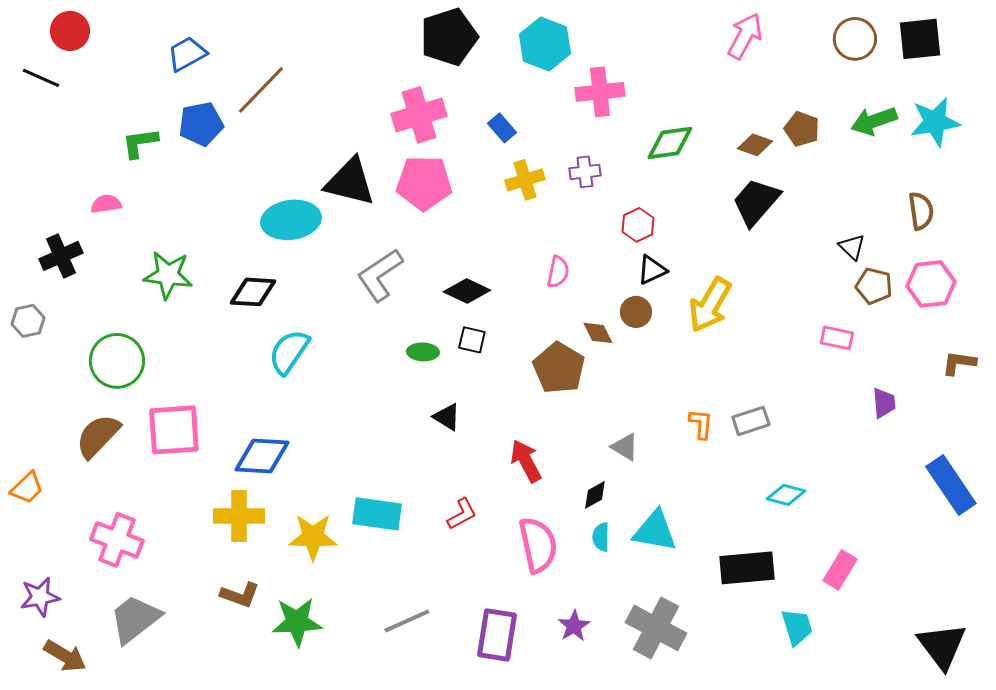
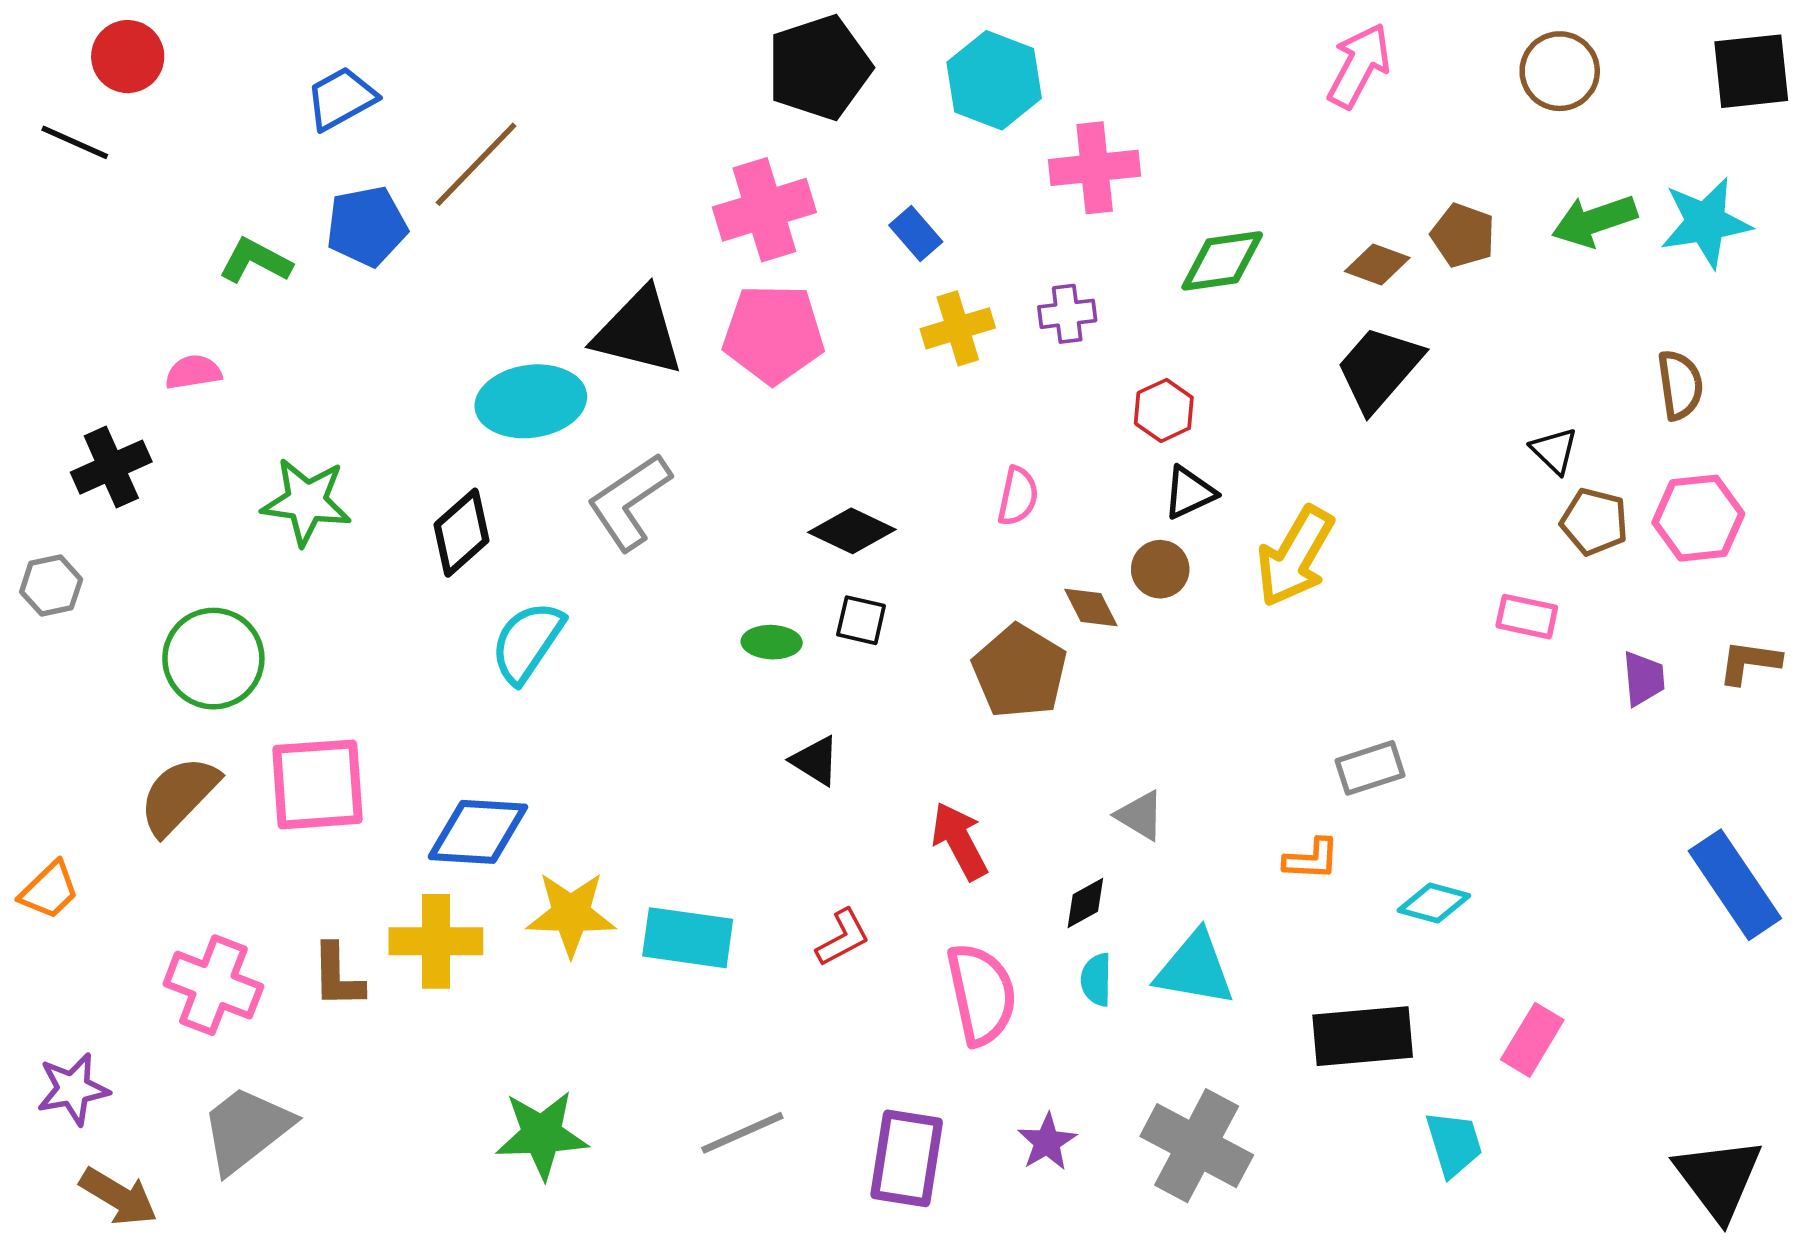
black square: (920, 39) -> (1751, 71), moved
green L-shape: (140, 143) -> (255, 261), turned 36
gray L-shape: (380, 275) -> (629, 502), moved
black diamond: (253, 292) -> (462, 533), turned -45
purple trapezoid: (884, 403) -> (1644, 679), moved
orange L-shape: (701, 424) -> (1312, 859), moved, turned 88
yellow star: (313, 537) -> (571, 914), moved
brown L-shape: (240, 595) -> (337, 976), moved, turned 69

